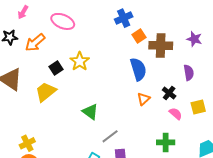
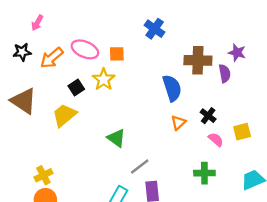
blue cross: (124, 18) -> (155, 29), turned -30
pink ellipse: (63, 21) -> (85, 49), moved
orange square: (139, 36) -> (117, 54), moved, turned 32
purple semicircle: (189, 73) -> (225, 73), moved

